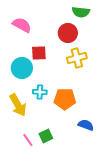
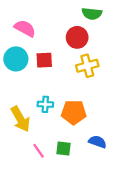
cyan circle: (22, 68) -> (16, 59), moved
green square: (46, 136) -> (63, 149), moved, turned 32
pink line: (28, 140) -> (39, 151), moved

